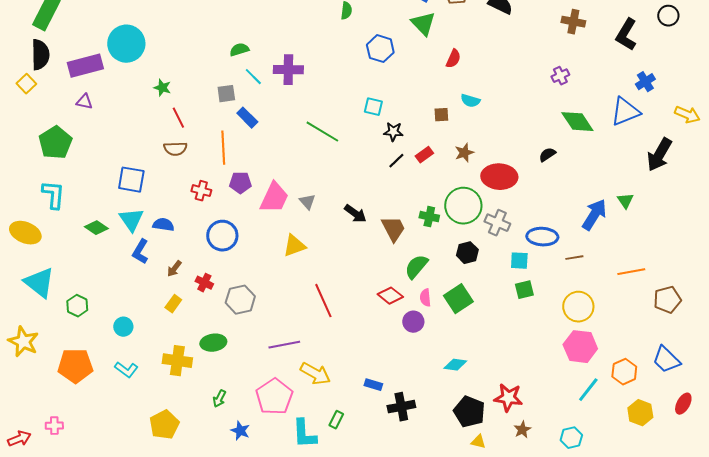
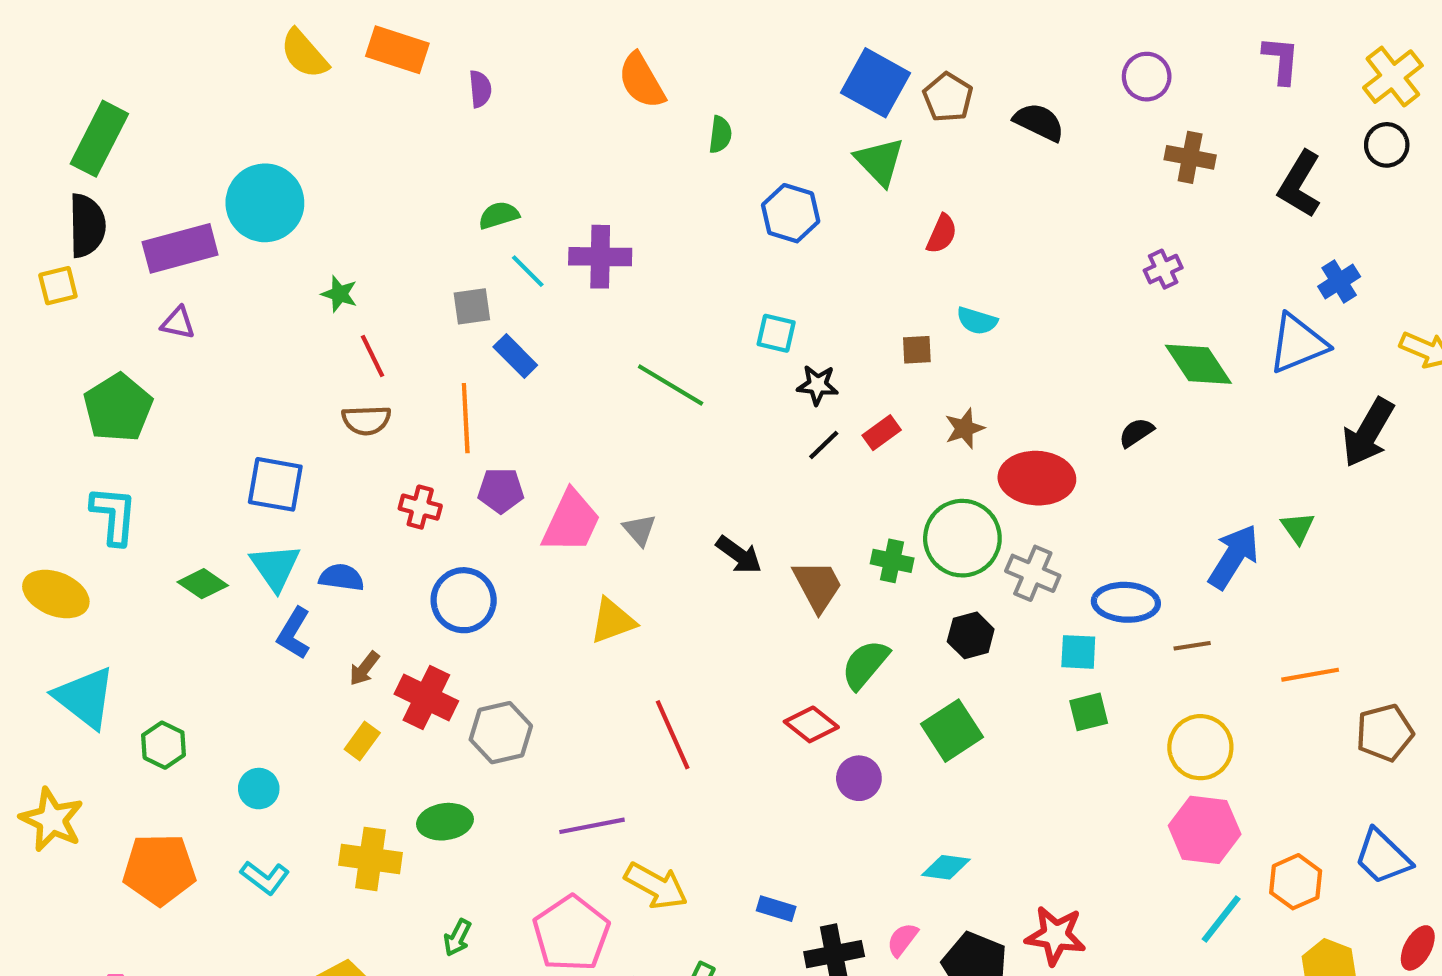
yellow square: (26, 84) -> (58, 286), turned 30
red cross: (204, 283) -> (426, 697), size x1.6
pink semicircle: (425, 298) -> (902, 940), moved, turned 42

